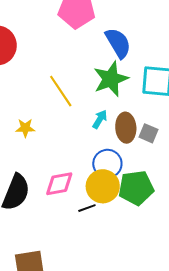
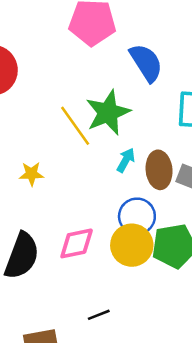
green star: (111, 79) -> (108, 113), moved
black line: (87, 208) -> (99, 315), moved

